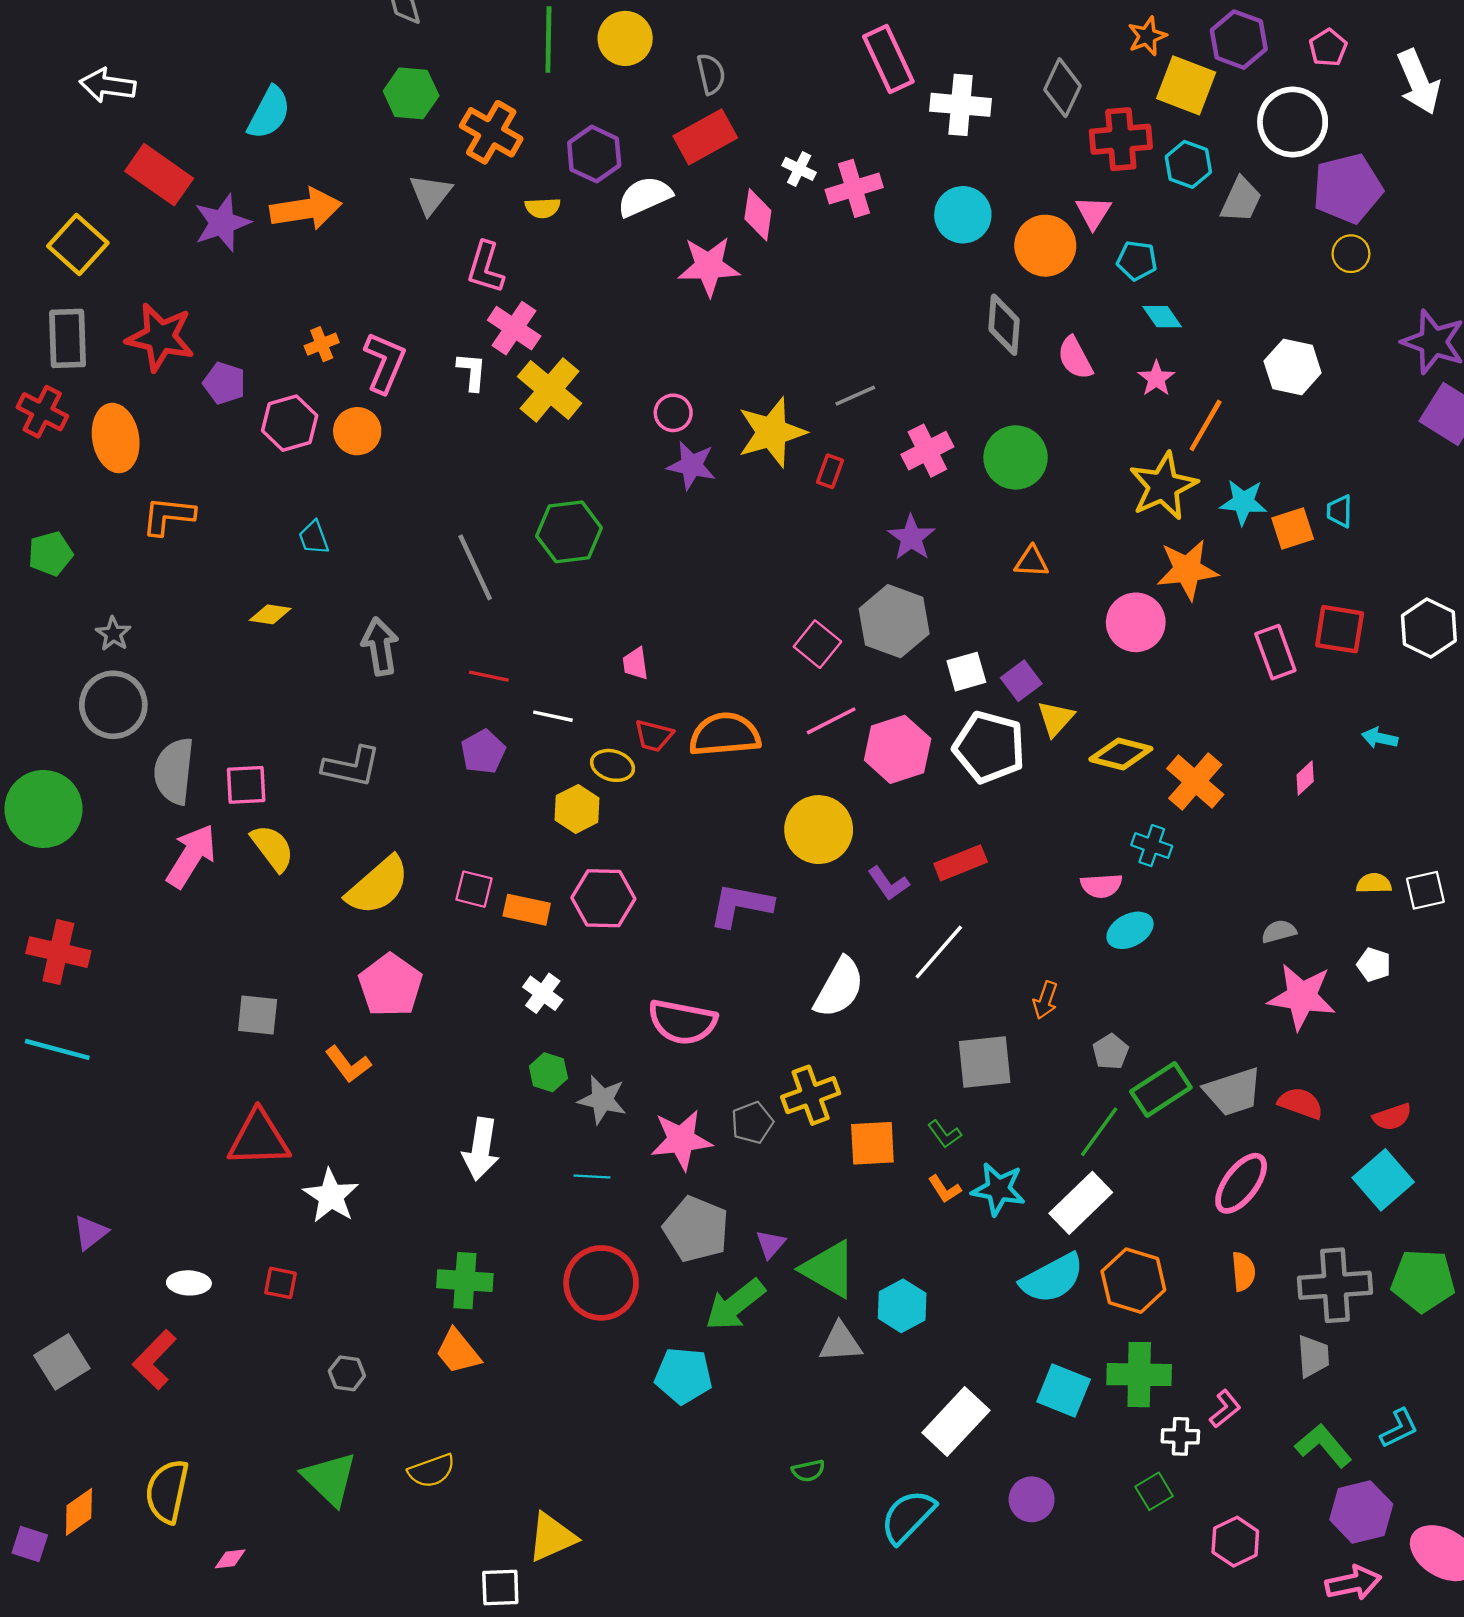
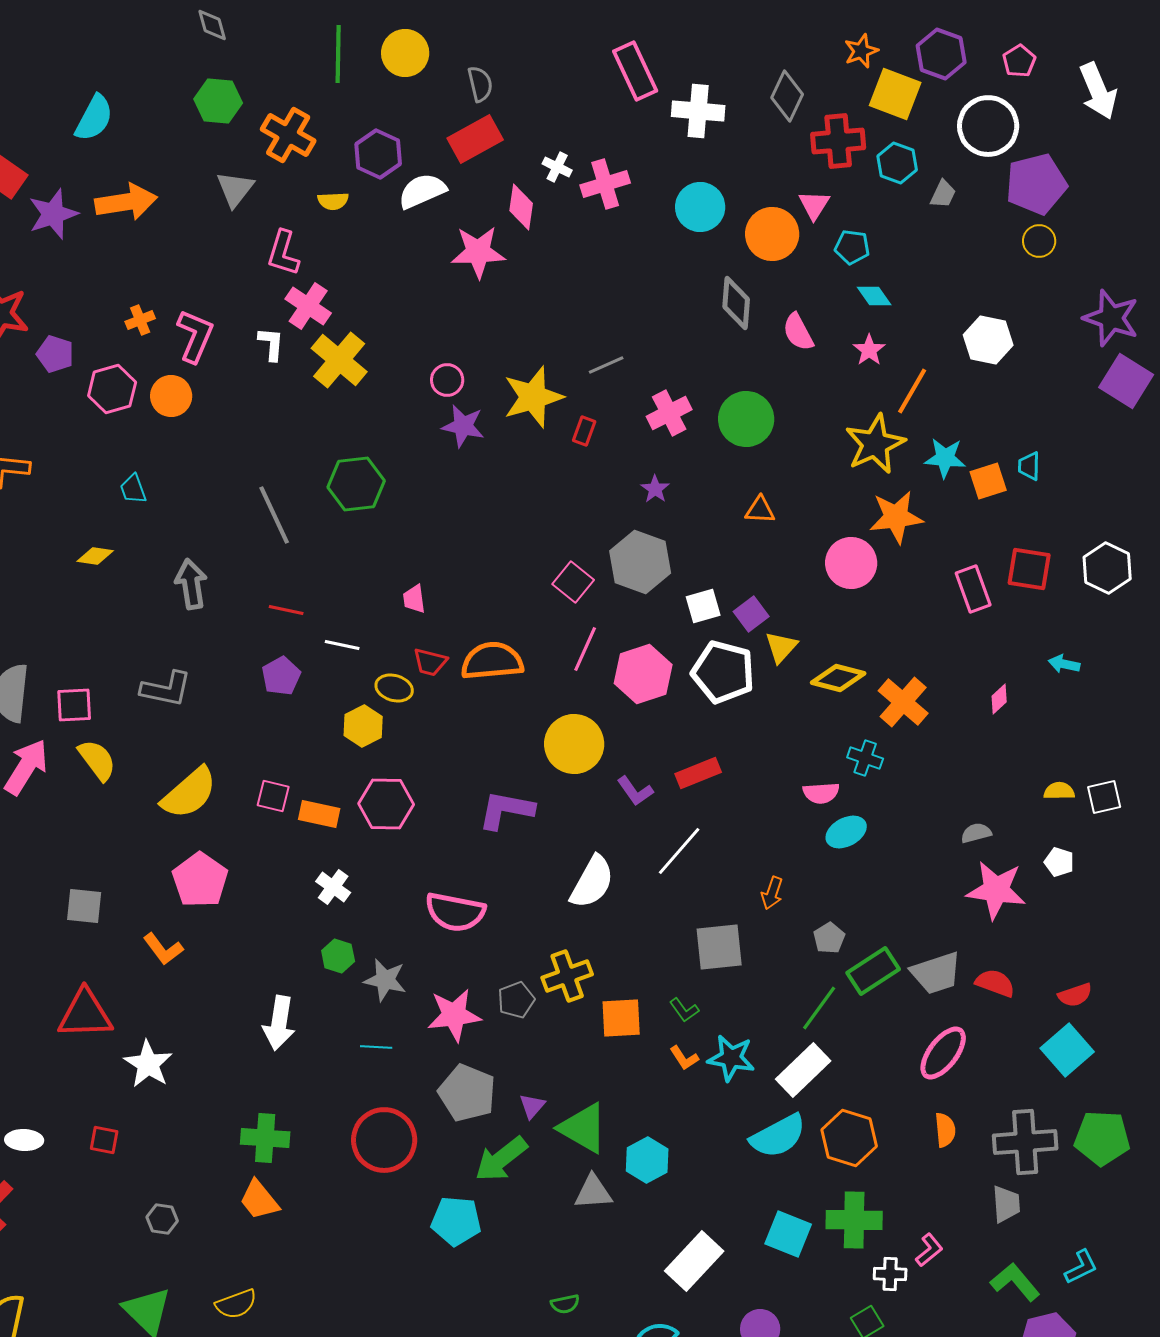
gray trapezoid: (1241, 200) -> (943, 194), size x0.7
purple star: (911, 538) -> (655, 489), size x0.7
pink line: (831, 721) -> (585, 649), turned -39

